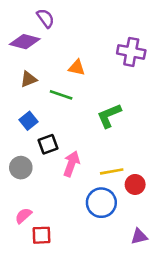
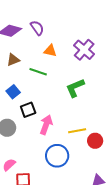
purple semicircle: (45, 18) -> (37, 28), moved
purple cross: (131, 52) -> (84, 50), moved, turned 30
blue circle: (101, 203) -> (57, 156), moved

